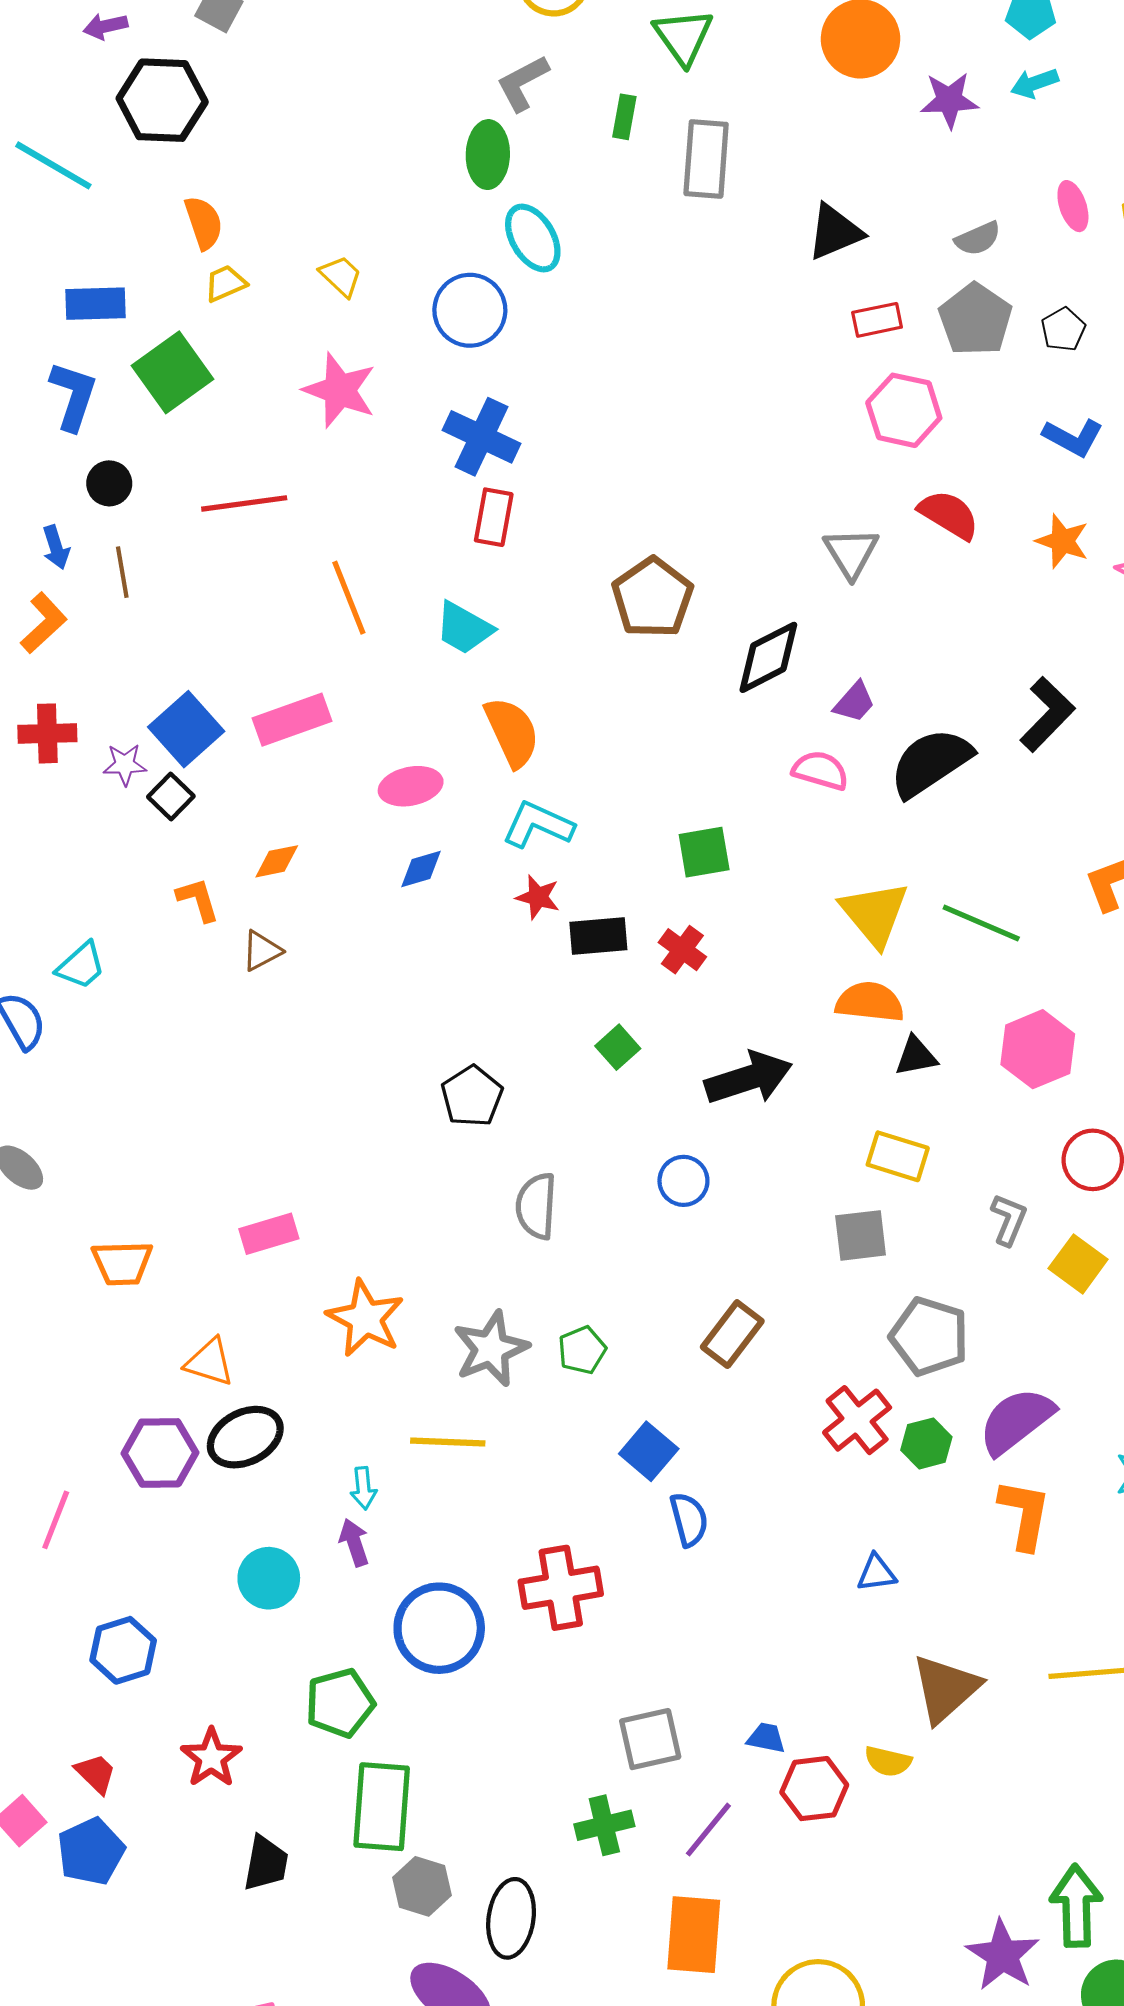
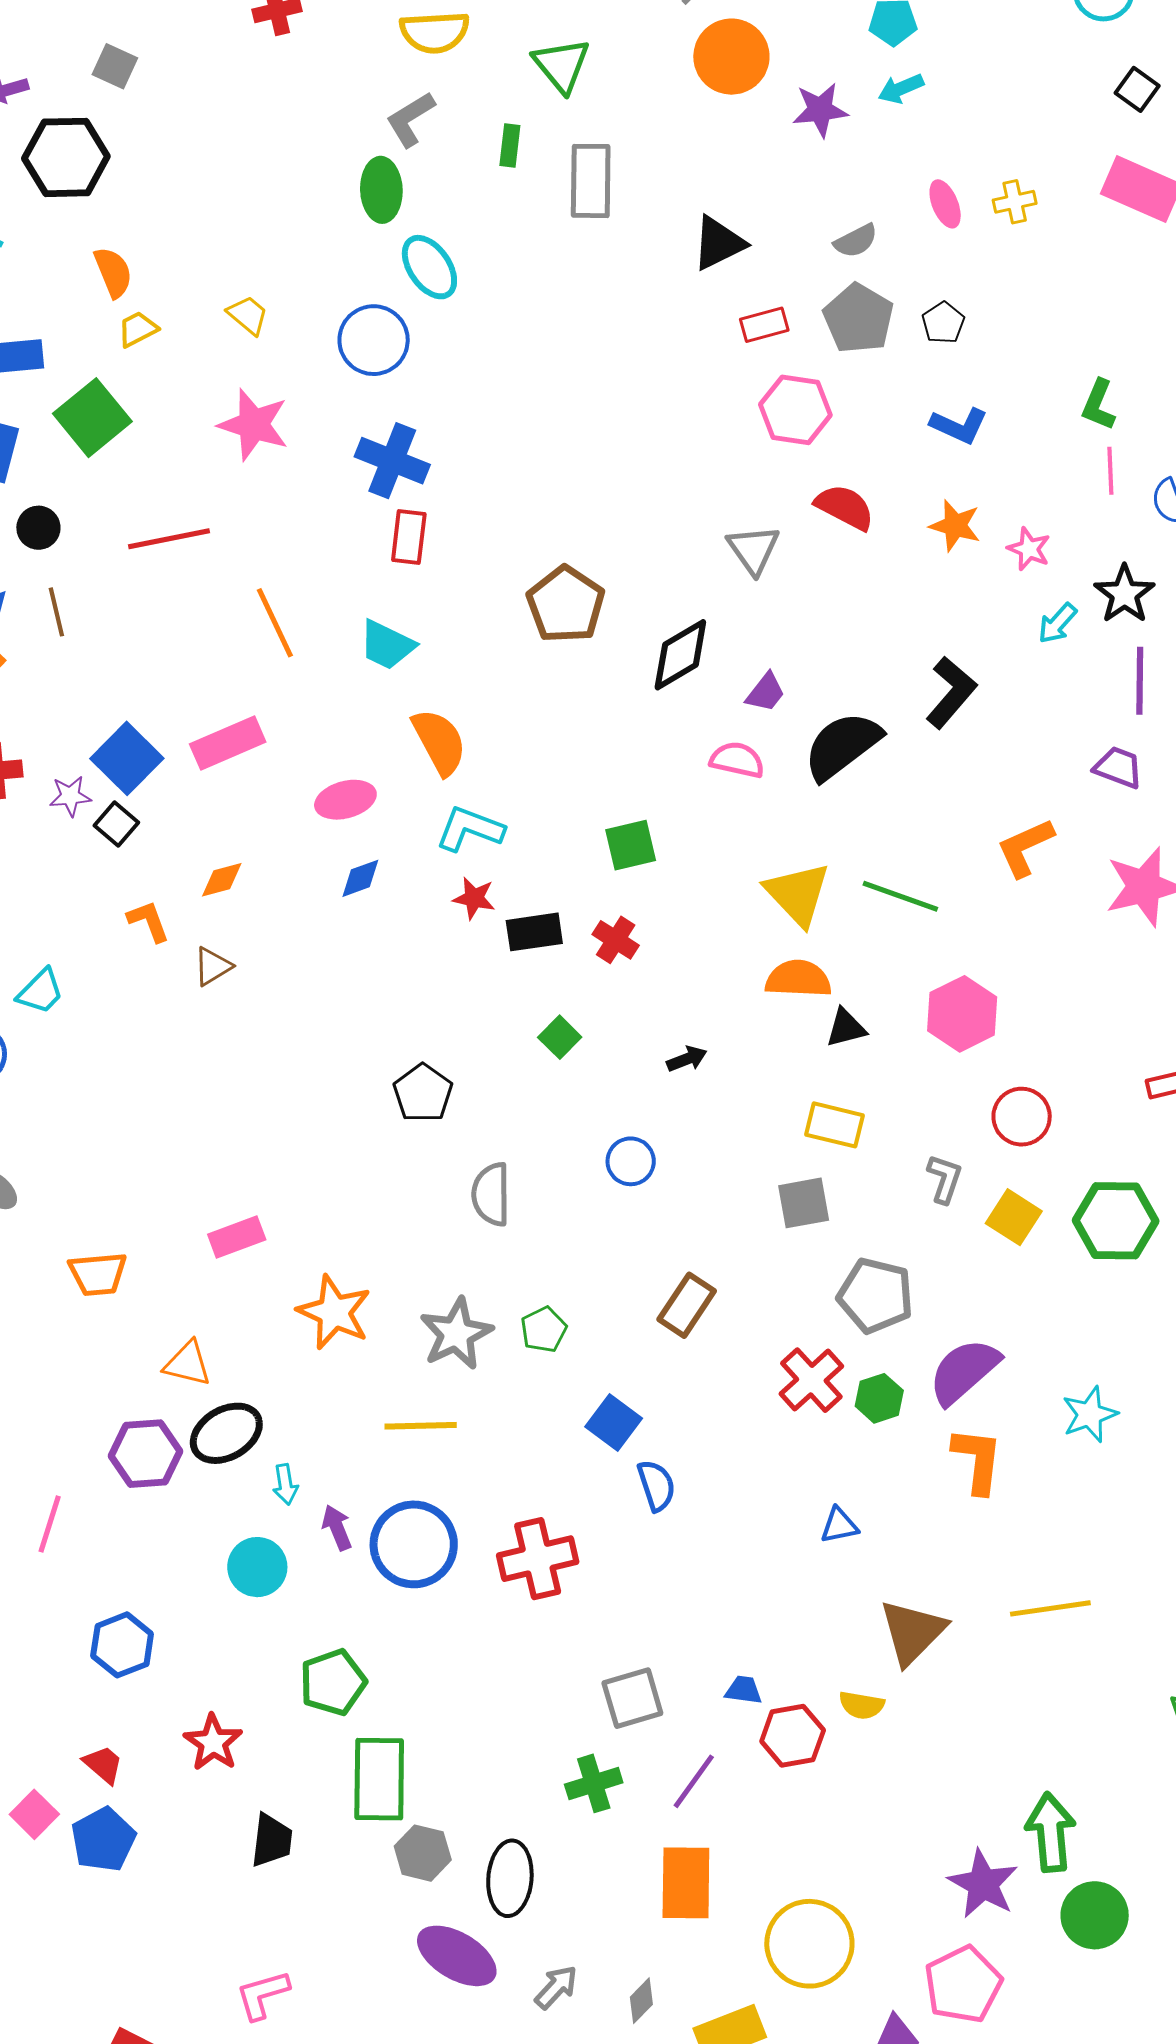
black arrow: (749, 1078) -> (687, 1059), size x0.5
cyan arrow: (363, 1488) -> (285, 1484), moved
blue circle: (439, 1628) -> (414, 1544), moved

